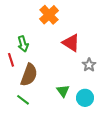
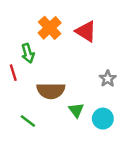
orange cross: (49, 15) -> (50, 28), moved
red triangle: (71, 43) -> (86, 31), moved
brown semicircle: (29, 75) -> (51, 91), moved, turned 70

